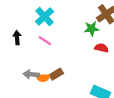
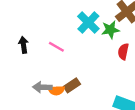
cyan cross: (45, 16) -> (88, 23), moved
red semicircle: (101, 48) -> (123, 52), turned -88

